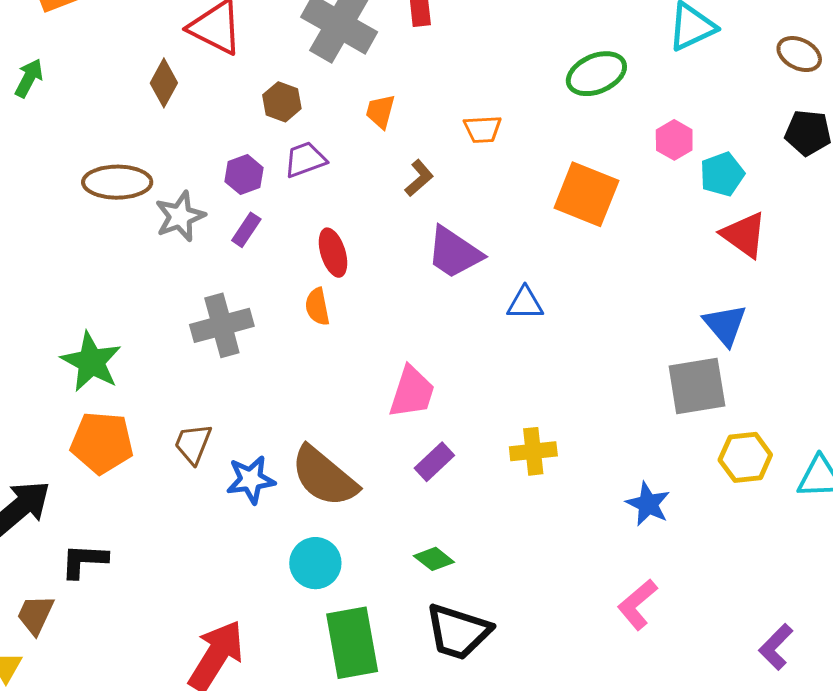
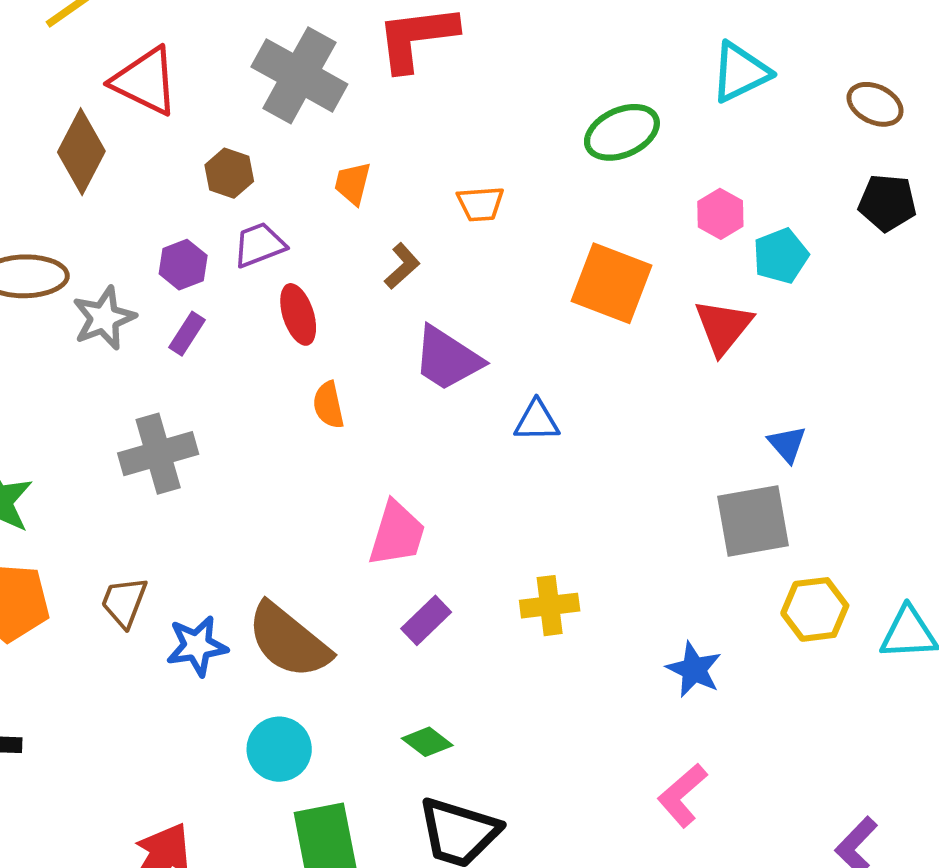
brown diamond: (164, 83) -> (81, 152), size x1.4
red triangle: (744, 235) -> (723, 327), moved, turned 34
red ellipse: (333, 253) -> (298, 314), moved
orange semicircle: (317, 307) -> (328, 405), moved
blue triangle: (725, 325) -> (787, 444), size x0.7

